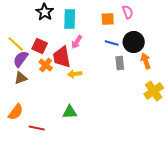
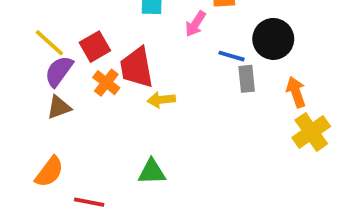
pink arrow: (77, 42) -> (195, 24), moved
blue line: (112, 43) -> (232, 56), moved
red square: (40, 46) -> (95, 47), turned 35
orange arrow: (146, 61) -> (296, 92), moved

